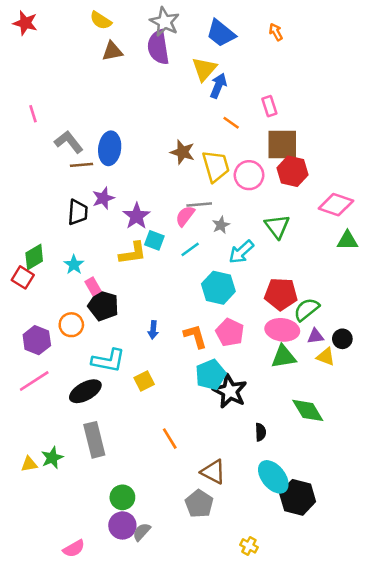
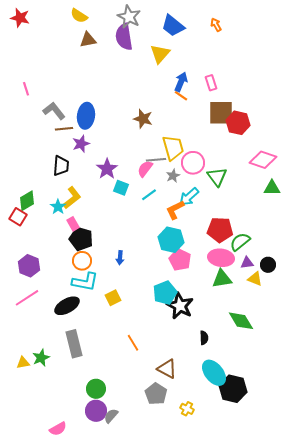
blue arrow: (218, 86) -> (181, 82), moved
yellow trapezoid: (216, 166) -> (173, 148), moved
red hexagon: (292, 171) -> (238, 123), moved
pink circle: (249, 175) -> (193, 163), moved
purple star: (103, 198) -> (81, 144), moved
yellow L-shape: (133, 253) -> (72, 198), moved, turned -30
cyan hexagon: (218, 288) -> (171, 240), moved
orange circle: (71, 325) -> (82, 261), moved
orange L-shape: (195, 336) -> (175, 210), moved, turned -100
yellow cross: (249, 546) -> (187, 409), moved

